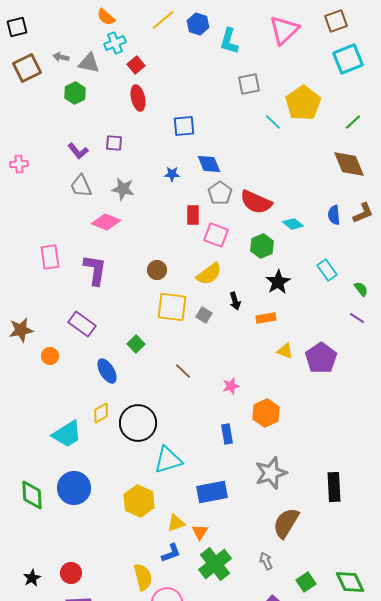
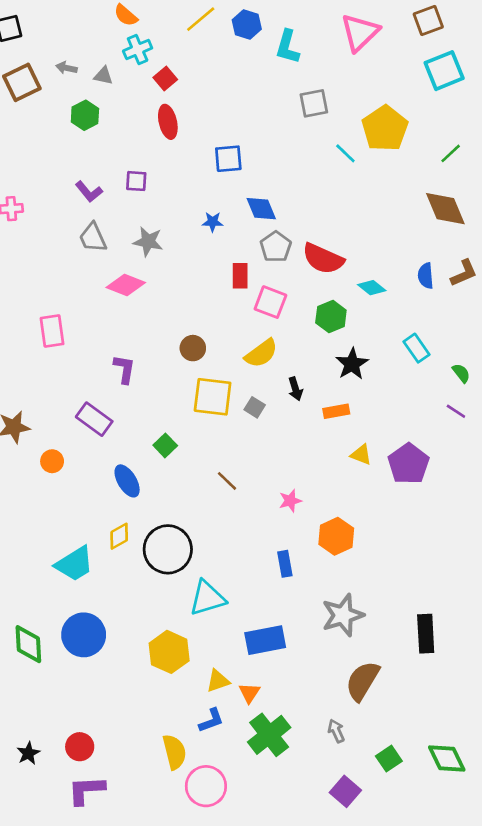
gray triangle: (89, 63) -> (103, 76), size x0.7
purple L-shape: (95, 270) -> (124, 369), moved, size x0.7

